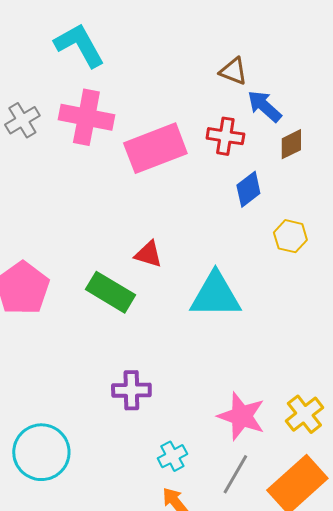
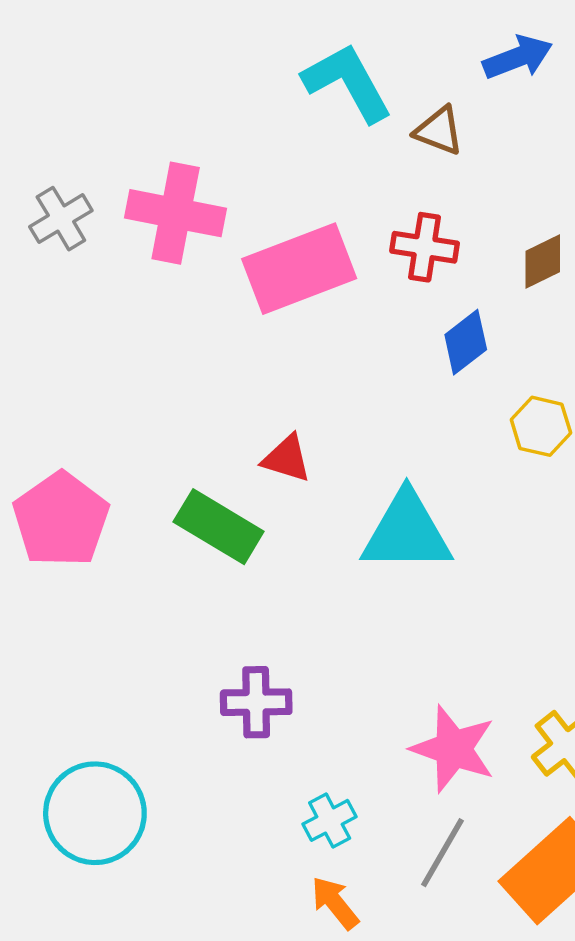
cyan L-shape: (79, 45) -> (348, 82), moved
blue arrow: (264, 106) -> (518, 57), moved, turned 117

